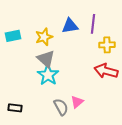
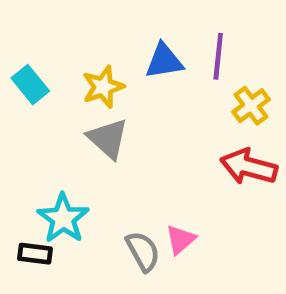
cyan rectangle: (13, 36) -> (30, 85), turned 63
yellow cross: (107, 45) -> (251, 106), turned -35
cyan star: (48, 75) -> (63, 218), moved

